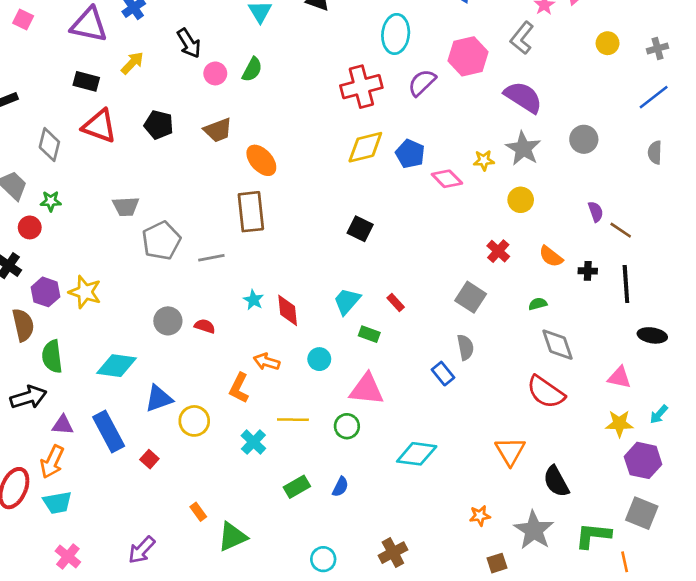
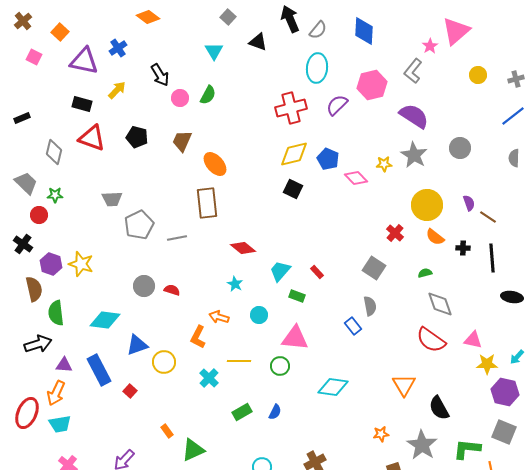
brown trapezoid: (218, 130) -> (182, 141), turned 135
yellow circle: (521, 200) -> (427, 205), moved, size x1.6
black square: (360, 229) -> (293, 189), moved
cyan star: (253, 300) -> (235, 284), moved
red diamond: (288, 310) -> (243, 248), moved, turned -45
pink triangle: (619, 378) -> (473, 340), moved

